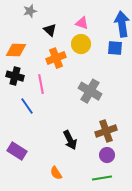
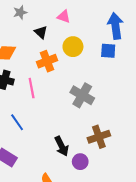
pink triangle: (82, 23) -> (64, 17), moved
blue line: (27, 106) -> (17, 122), moved
purple circle: (107, 155) -> (80, 162), moved

